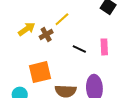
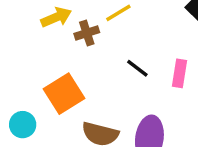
orange square: (40, 72) -> (64, 94), turned -30

